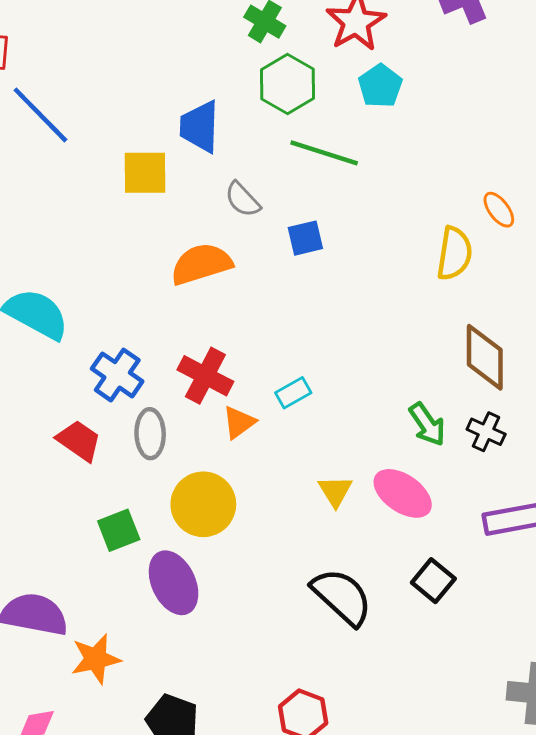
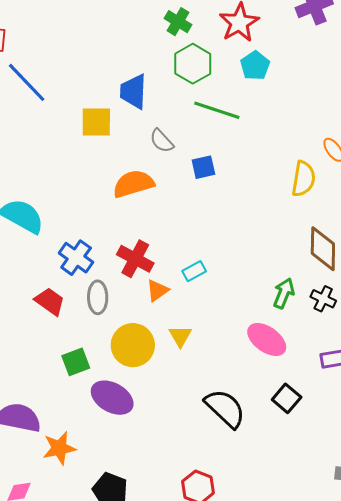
green arrow: (427, 424) -> (284, 293), turned -124
yellow triangle: (335, 491) -> (180, 336), moved
purple ellipse: (174, 583) -> (112, 398), turned -36

